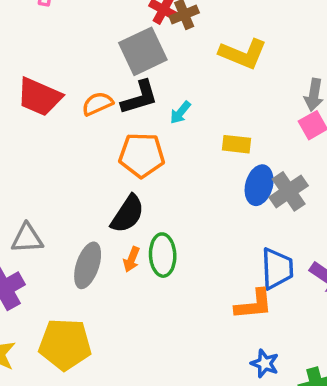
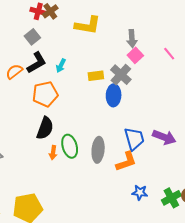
gray square: (143, 51) -> (32, 37), size x0.6
gray cross: (289, 191) -> (121, 75), moved
gray ellipse: (88, 265) -> (98, 150), moved

